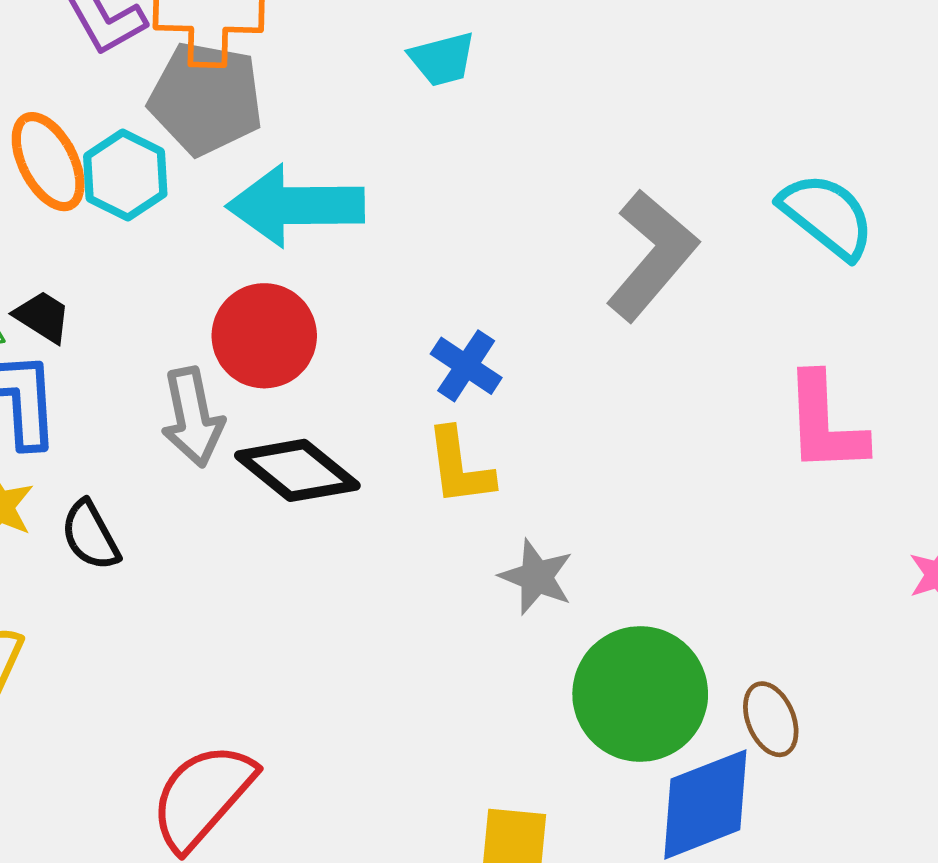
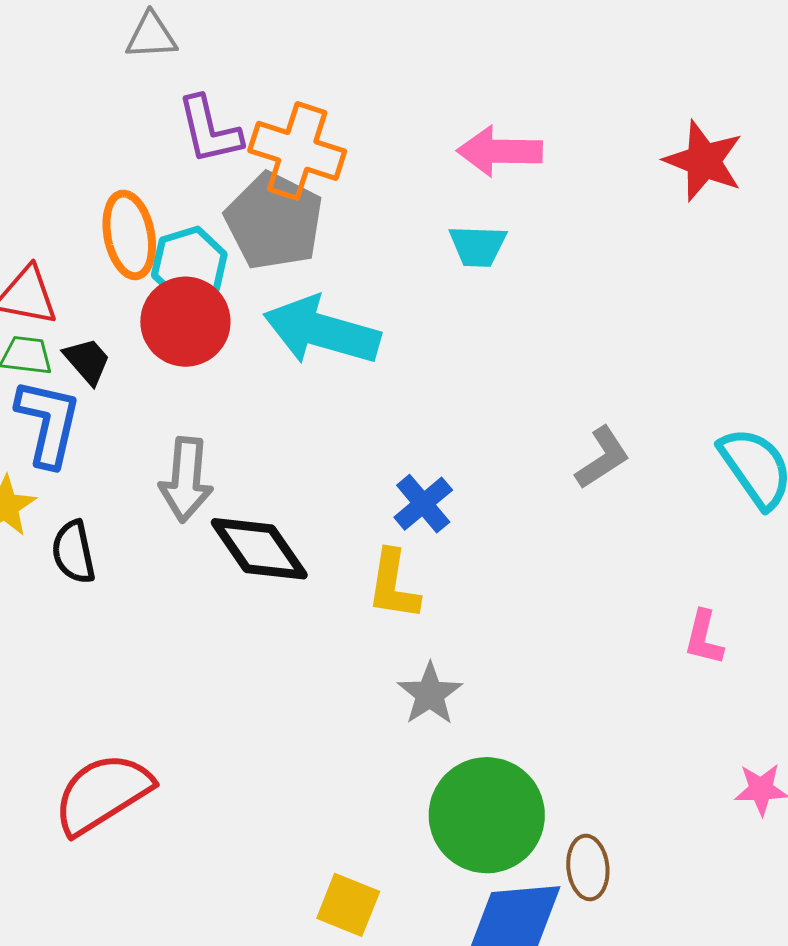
gray L-shape: (652, 255) -> (602, 458), size x0.6
red circle: (264, 336) -> (185, 322), moved
pink L-shape: (825, 423) -> (704, 638), size x0.6

